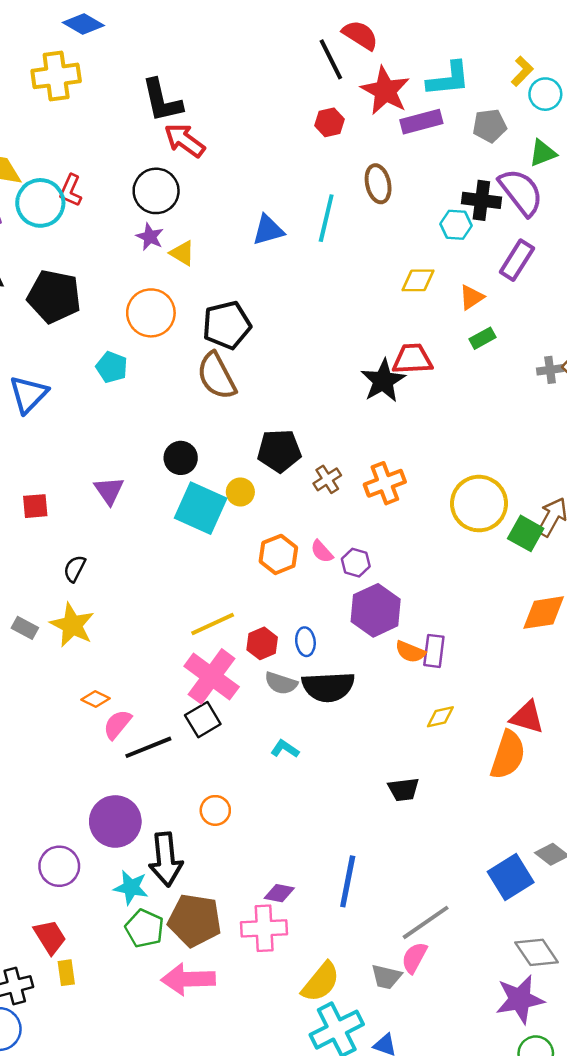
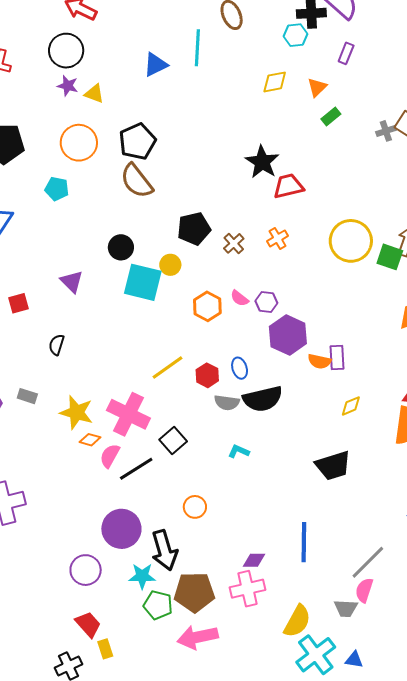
purple rectangle: (517, 260) -> (346, 53), size x0.7
red trapezoid: (412, 359) -> (288, 186), moved
orange cross: (385, 483) -> (278, 238), size x0.7
yellow star: (72, 625) -> (76, 412), moved
pink cross: (212, 676) -> (128, 414), moved
black trapezoid: (403, 789) -> (333, 466), size x1.5

